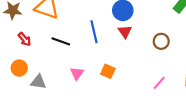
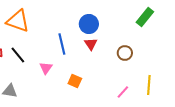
black line: (61, 41) -> (18, 55), moved, turned 30
pink triangle: (77, 73) -> (46, 68), moved

